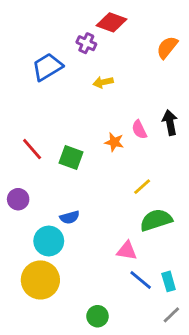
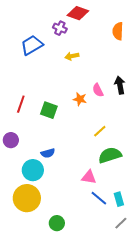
orange semicircle: (167, 47) -> (118, 31), turned -36
red line: (32, 149) -> (21, 104), turned 60
green circle: (98, 316) -> (57, 223), moved

